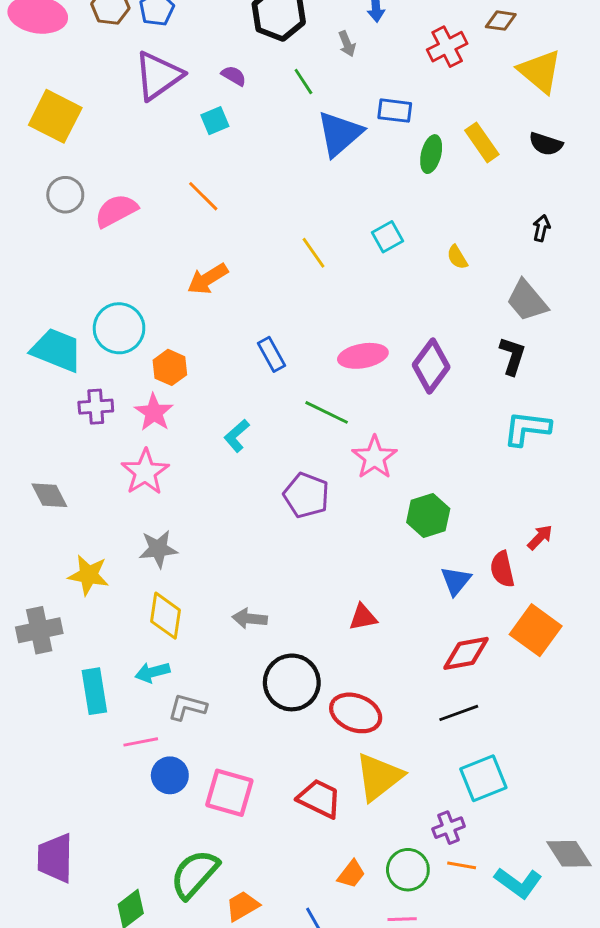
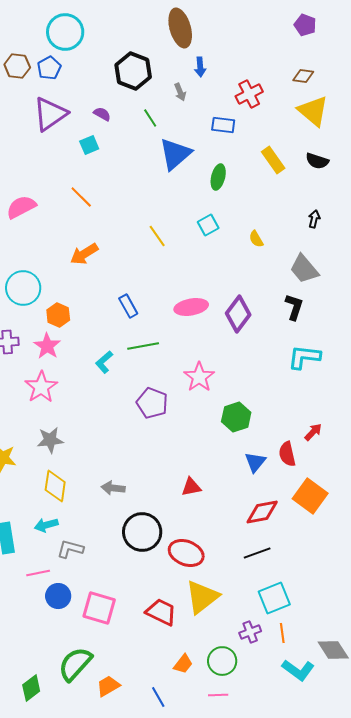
brown diamond: (501, 21) -> (303, 76), moved
blue rectangle: (395, 111) -> (223, 125), moved
green ellipse: (431, 154) -> (218, 177), moved
green line: (327, 412) -> (143, 346), moved, turned -36
orange line: (462, 865) -> (282, 633), moved, turned 72

